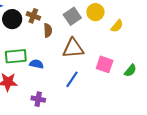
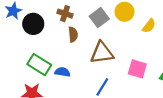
brown cross: (33, 16) -> (65, 14), moved
green rectangle: (16, 56) -> (39, 65), turned 40

